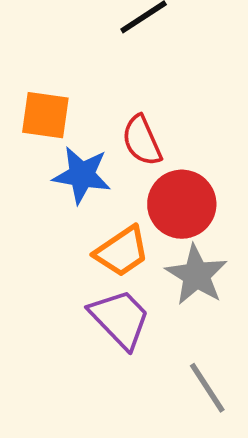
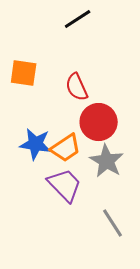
blue star: (82, 175) -> (36, 144), moved

